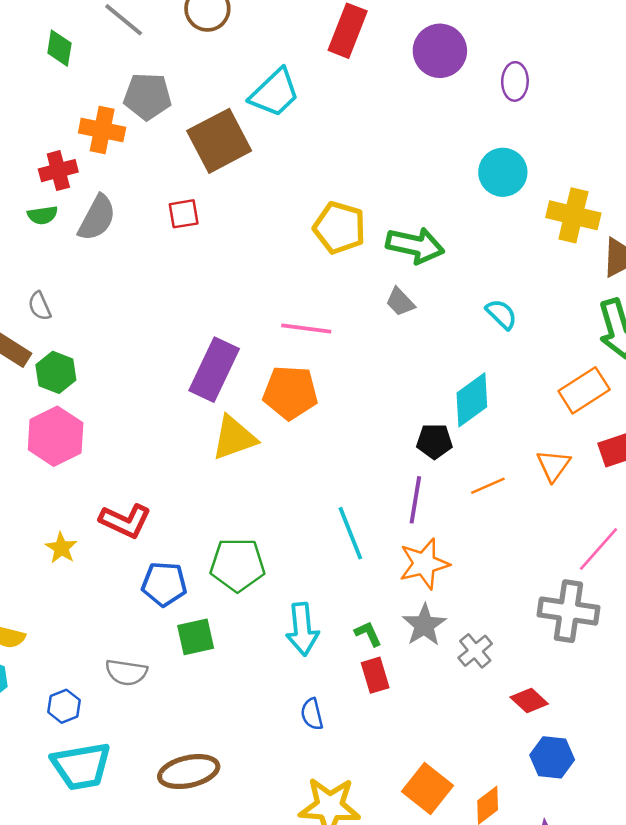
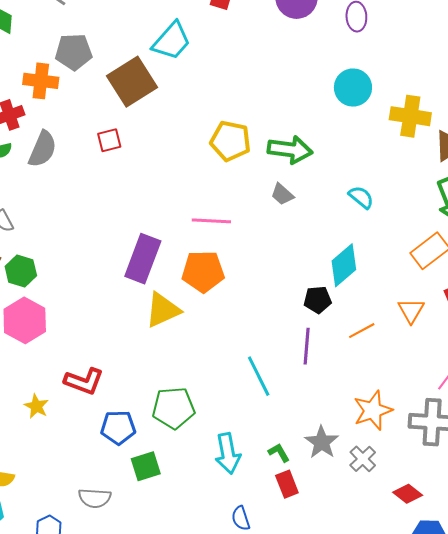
orange star: (424, 564) -> (373, 410), moved

